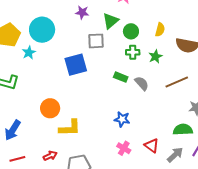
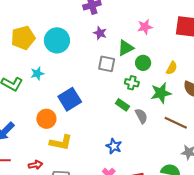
green cross: (133, 52) -> (132, 83), moved
cyan star: (29, 53) -> (37, 74), moved
green star: (155, 56) -> (161, 93), size x1.5
blue square: (76, 65) -> (70, 99), moved, turned -30
brown line: (177, 82) -> (176, 123), turned 35

